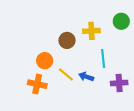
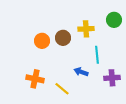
orange circle: (45, 61) -> (42, 41), moved
yellow line: (66, 74) -> (62, 89), moved

